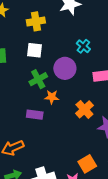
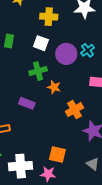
purple circle: (65, 68) -> (66, 54), moved
orange star: (52, 97) -> (54, 87), moved
orange square: (87, 164) -> (57, 155), moved, turned 30

